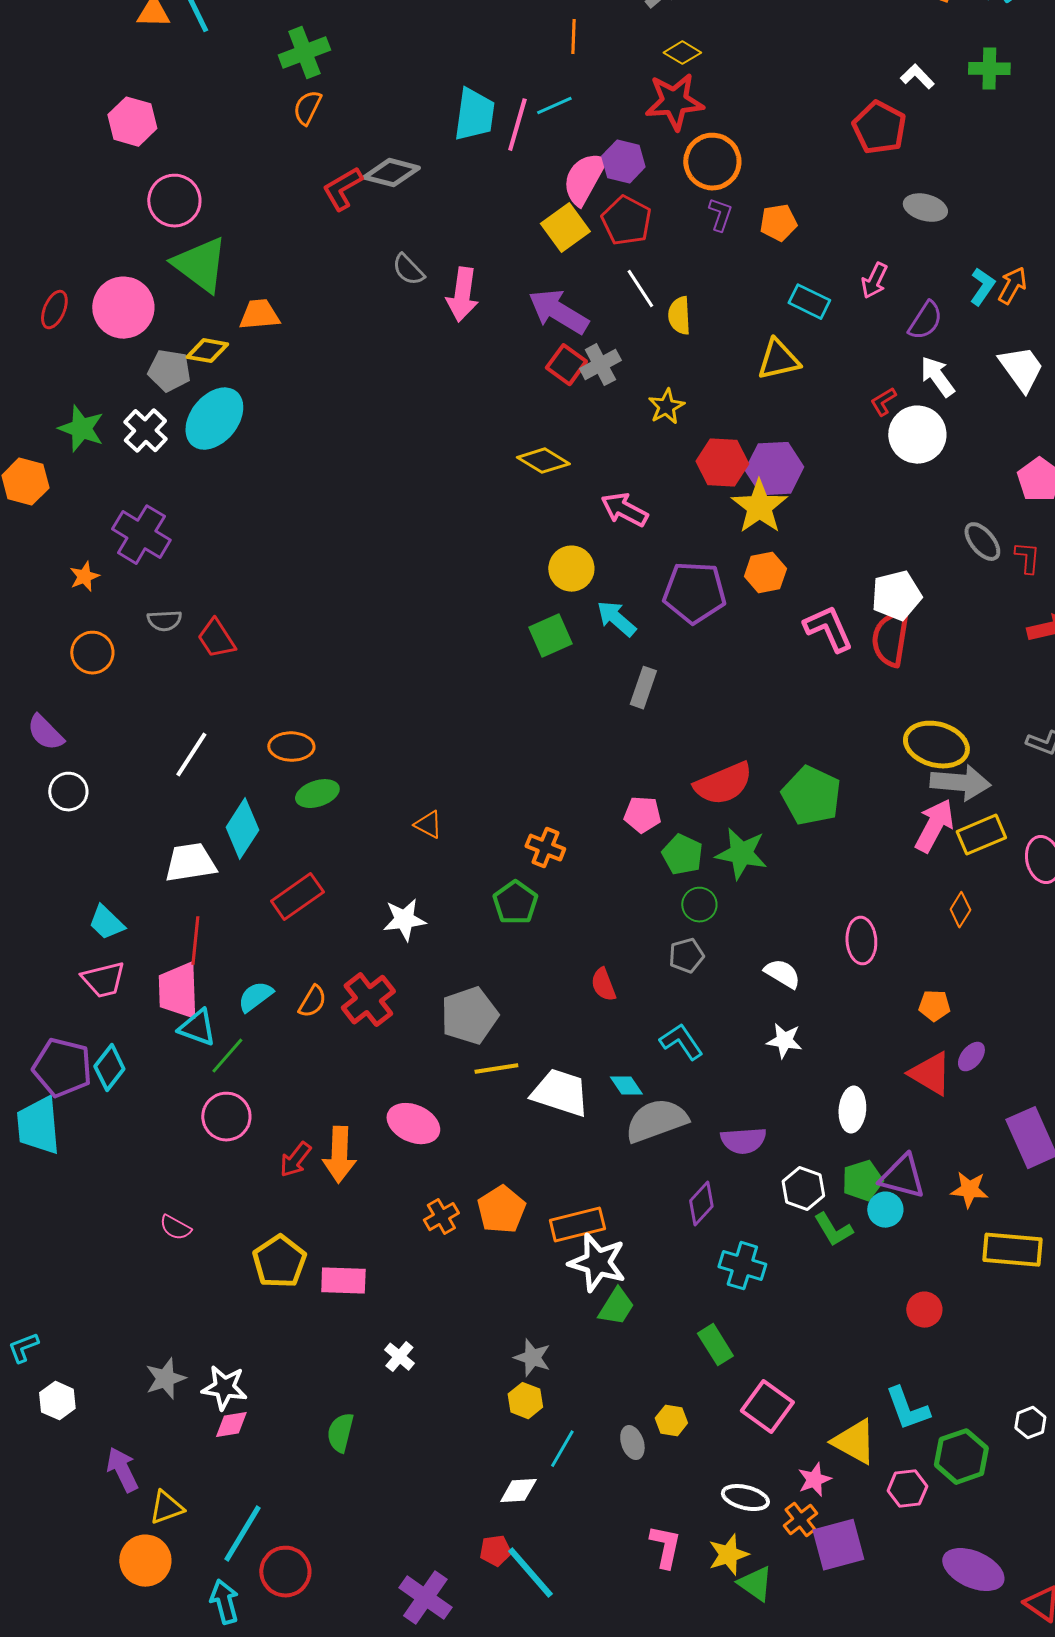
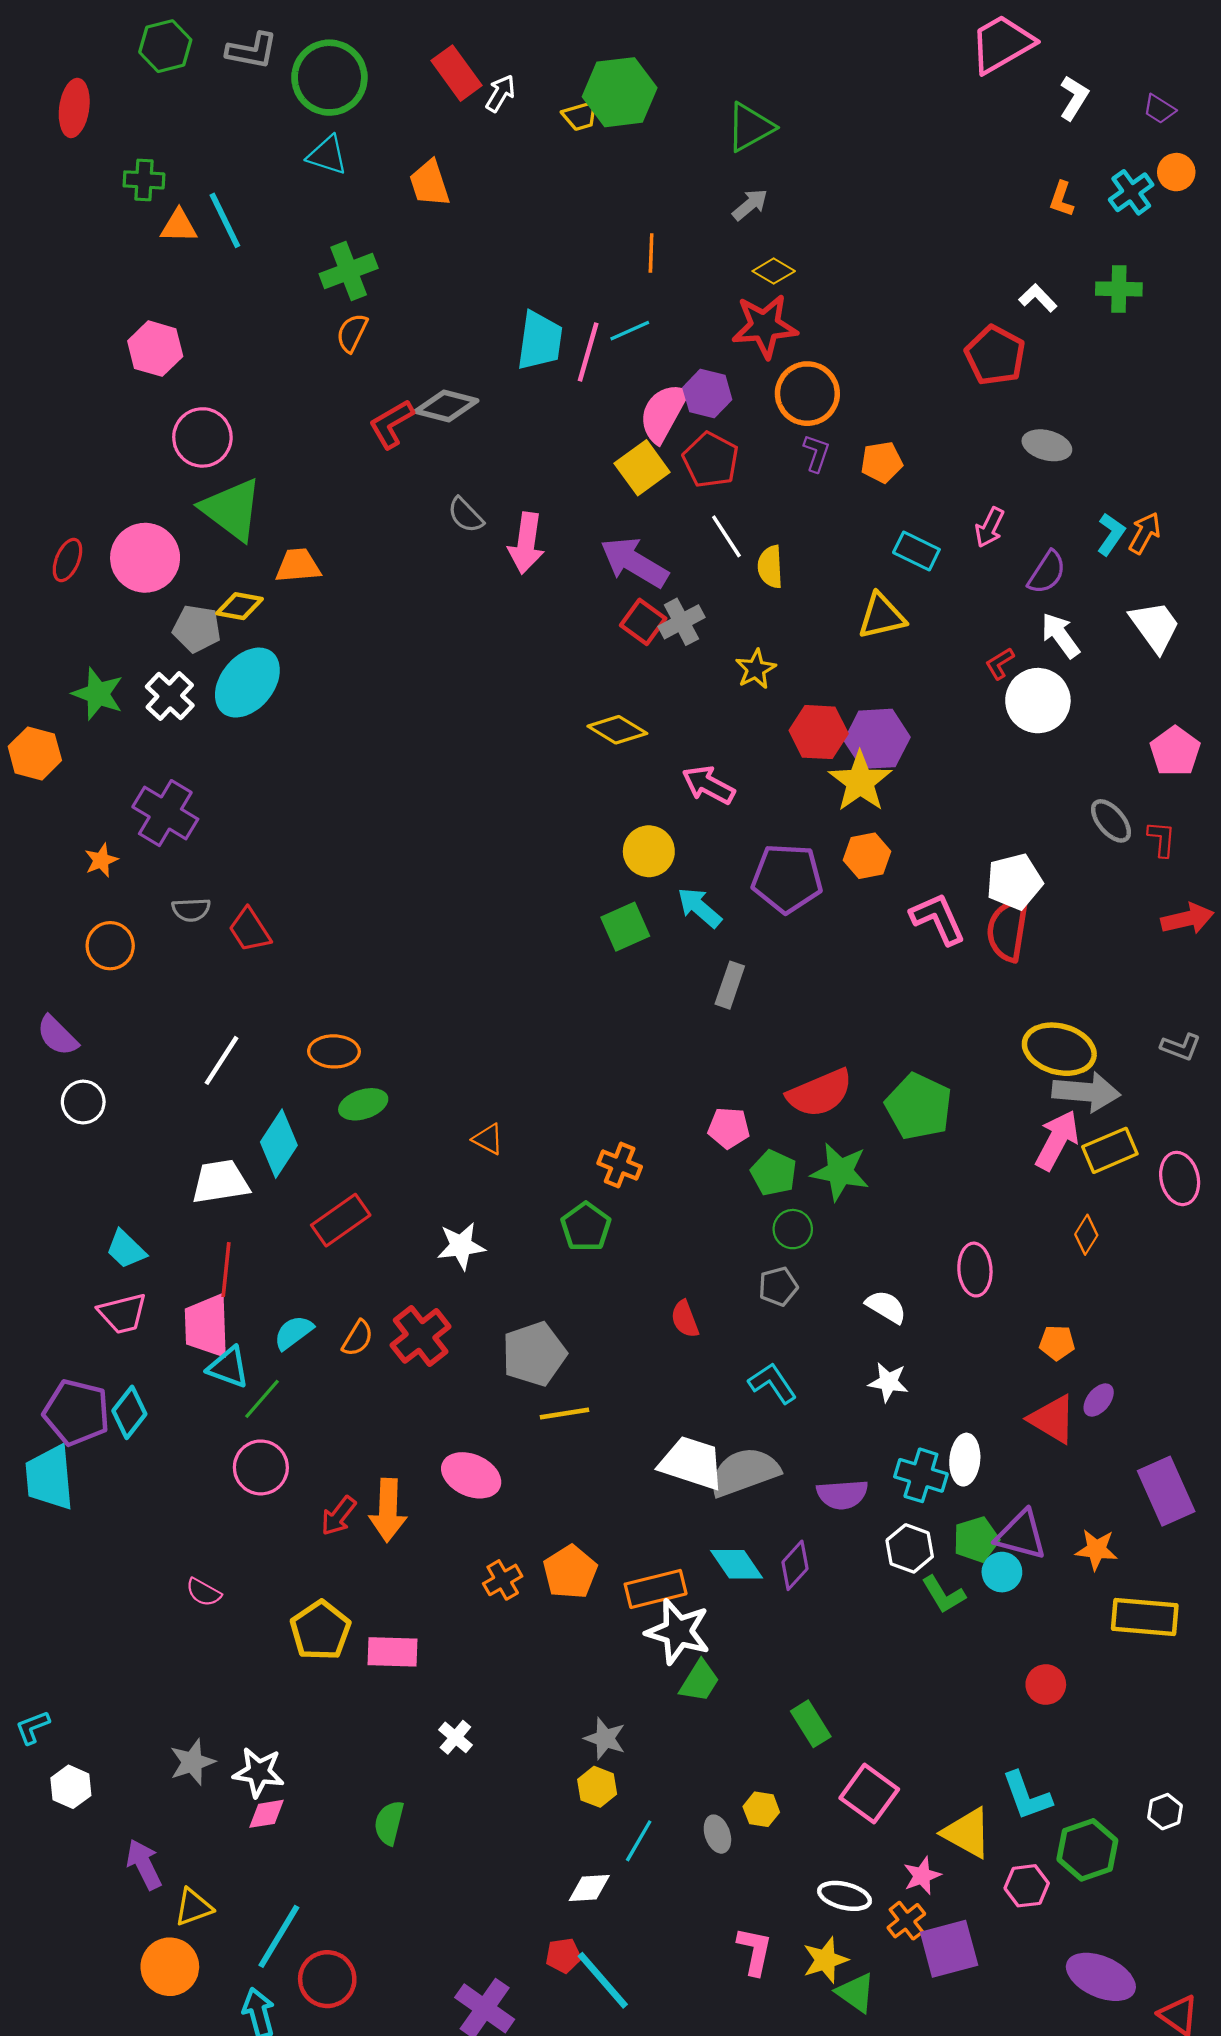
cyan diamond: (626, 1086) -> (737, 1564), moved, size x1.4
white trapezoid: (560, 1093) -> (692, 1463), moved
cyan cross: (742, 1266) -> (921, 1475), moved

